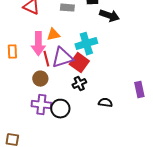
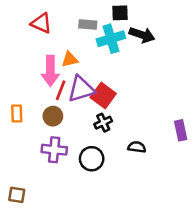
cyan cross: (86, 44) -> (111, 39), moved
orange rectangle: (12, 52) -> (17, 114), moved
red line: (46, 59) -> (61, 90), turned 35
black circle: (60, 109) -> (92, 159), moved

